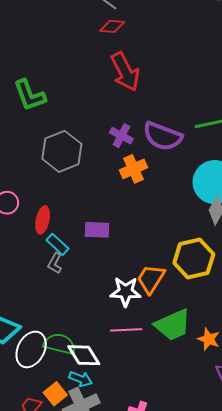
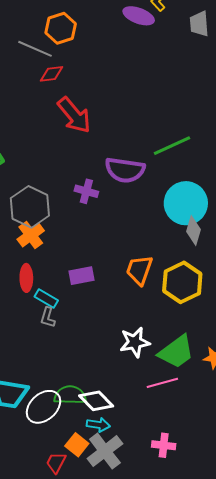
purple cross: (121, 136) -> (86, 191), moved
orange cross: (134, 169) -> (31, 235), moved
orange trapezoid: (151, 279) -> (139, 270), moved
white star: (126, 292) -> (135, 342), moved
pink line: (126, 330) -> (162, 383), moved
white ellipse: (31, 349) -> (44, 407), turned 33

